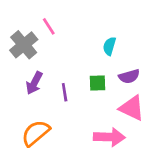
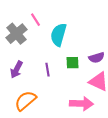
cyan semicircle: (109, 46) -> (58, 35), moved, size x1.6
purple arrow: (34, 83) -> (16, 70), moved

